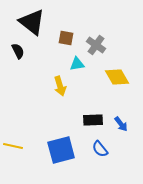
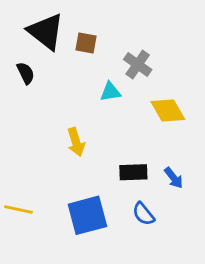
brown square: (66, 38) -> (86, 43), moved
yellow arrow: (60, 86) -> (76, 142), moved

